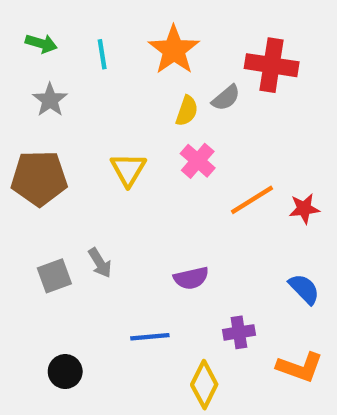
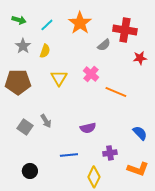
cyan line: (102, 54) -> (47, 25), turned 56
yellow semicircle: (187, 111) -> (45, 51), moved
orange line: (252, 200) -> (116, 92), turned 55
red star: (304, 209) -> (140, 58), moved
gray square: (54, 276) -> (25, 127), turned -35

